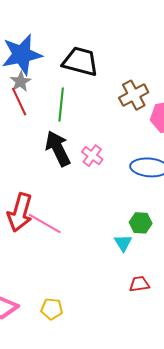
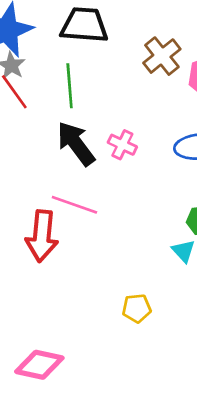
pink line: (45, 223) -> (74, 205), moved
yellow pentagon: (52, 309) -> (137, 308), moved

